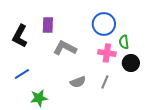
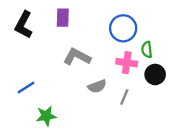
purple rectangle: (48, 25) -> (63, 18), moved
black L-shape: (20, 36) -> (24, 25), moved
gray semicircle: (78, 82) -> (97, 86), moved

